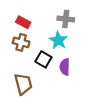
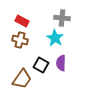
black square: (43, 59) -> (41, 65), moved
brown trapezoid: (23, 84) -> (22, 79), turned 50

